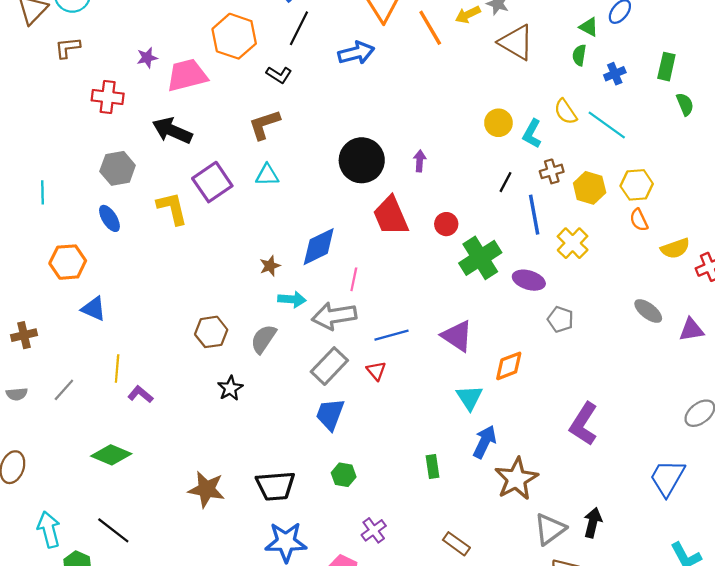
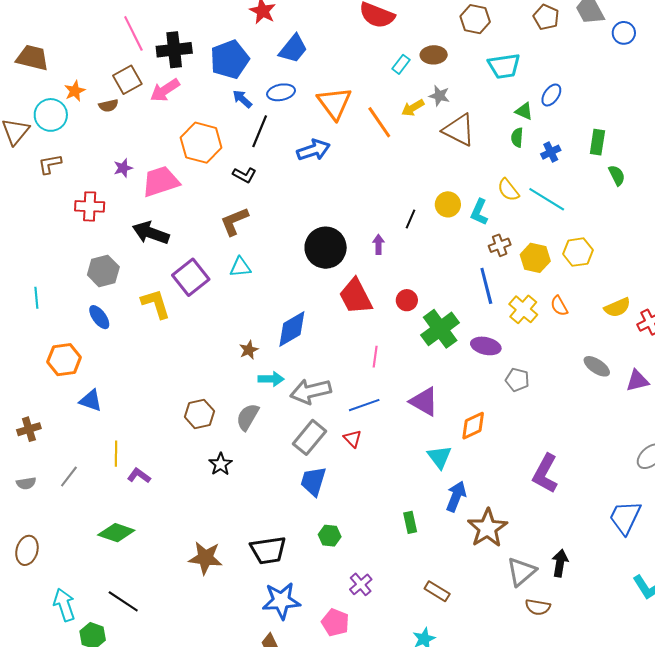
black line: (505, 182) -> (410, 219), moved
orange semicircle: (639, 220) -> (559, 306), moved
pink line: (354, 279) -> (375, 357), moved

